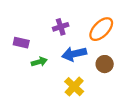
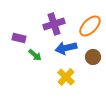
purple cross: (61, 27) -> (54, 24), size x1.5
green arrow: (39, 62) -> (35, 55), turned 56

